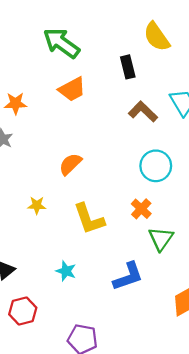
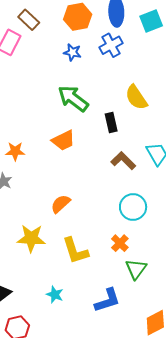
green arrow: (61, 43) -> (73, 98), moved
yellow star: (37, 205) -> (31, 238), size x1.8

